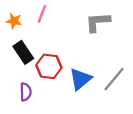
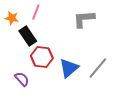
black rectangle: (23, 52) -> (28, 36), moved
purple semicircle: (26, 92) -> (22, 79), turned -42

